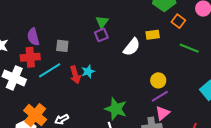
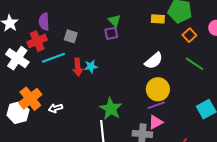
green triangle: (102, 22) -> (115, 21), turned -32
yellow rectangle: (153, 35) -> (158, 19), moved
white semicircle: (132, 47) -> (154, 61), moved
red cross: (30, 57) -> (37, 41), turned -30
yellow circle: (158, 80) -> (158, 89), size x1.5

